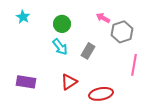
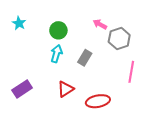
cyan arrow: (60, 47) -> (56, 54), turned -126
purple rectangle: (26, 82) -> (22, 89), turned -42

